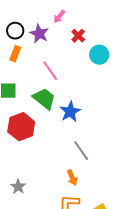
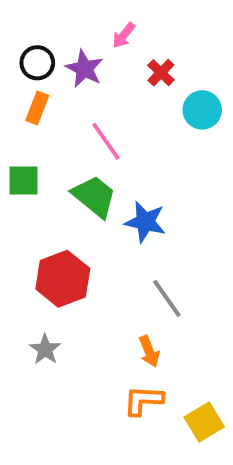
blue star: (70, 112) -> (145, 222), turned -30
red hexagon: (21, 127) -> (63, 279), moved
gray star: (18, 187) -> (45, 349), moved

